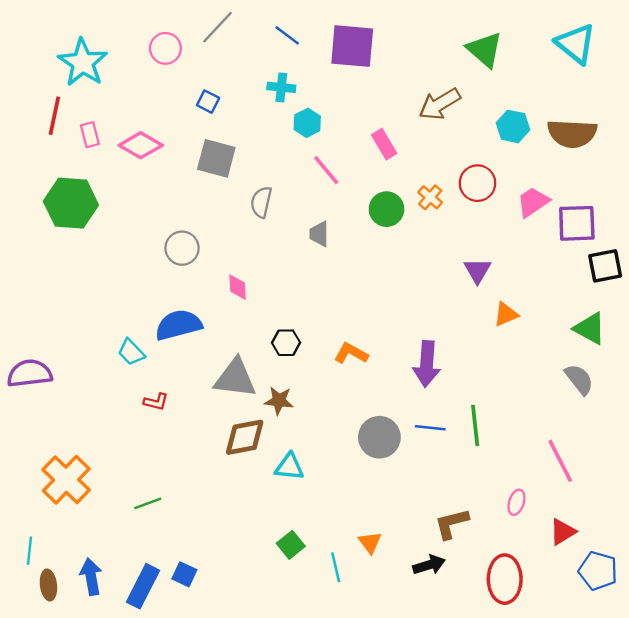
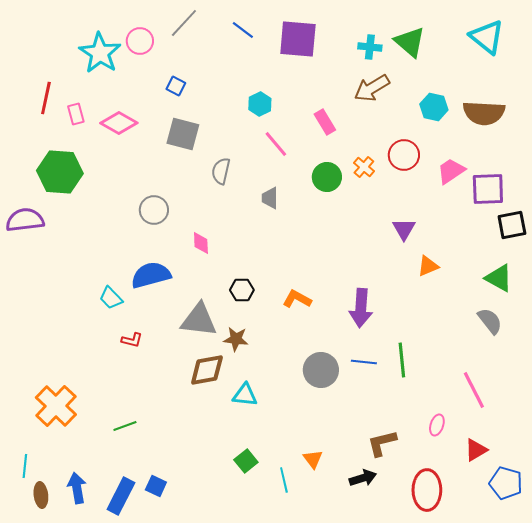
cyan star: (83, 63) -> (100, 53), moved
cyan cross: (281, 87) -> (370, 47), moved
purple semicircle: (30, 373) -> (25, 220), moved

